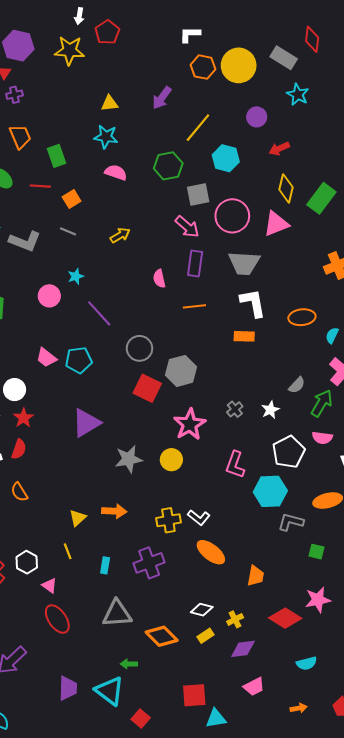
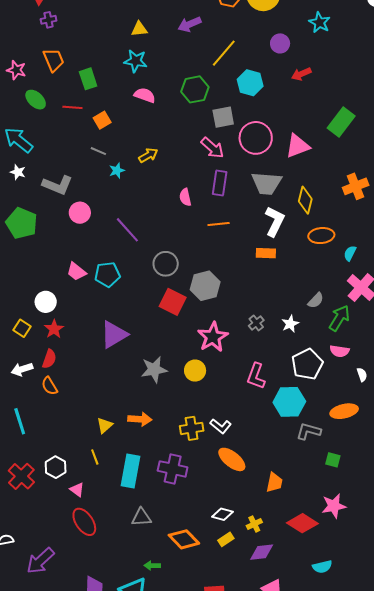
purple arrow: (162, 98) -> (189, 24), turned 30
yellow diamond: (286, 188) -> (305, 200), moved
gray L-shape: (25, 241) -> (57, 185), moved
cyan star: (76, 276) -> (117, 171), moved
white L-shape: (253, 303) -> (275, 221), turned 36
orange semicircle: (19, 492) -> (50, 386), moved
purple cross: (149, 563) -> (173, 469), turned 32
cyan rectangle: (105, 565) -> (131, 471), size x2.0
gray triangle: (117, 614) -> (141, 517), size x0.7

